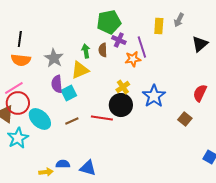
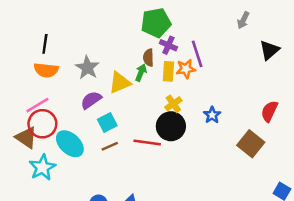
yellow rectangle: (159, 26) -> (168, 71), moved
green arrow: (86, 51) -> (141, 73), moved, turned 32
purple semicircle: (57, 84) -> (91, 100), turned 60
cyan square: (69, 93) -> (107, 123), moved
blue star: (154, 96) -> (212, 115), size x0.6
brown square: (185, 119) -> (251, 144), size x1.5

